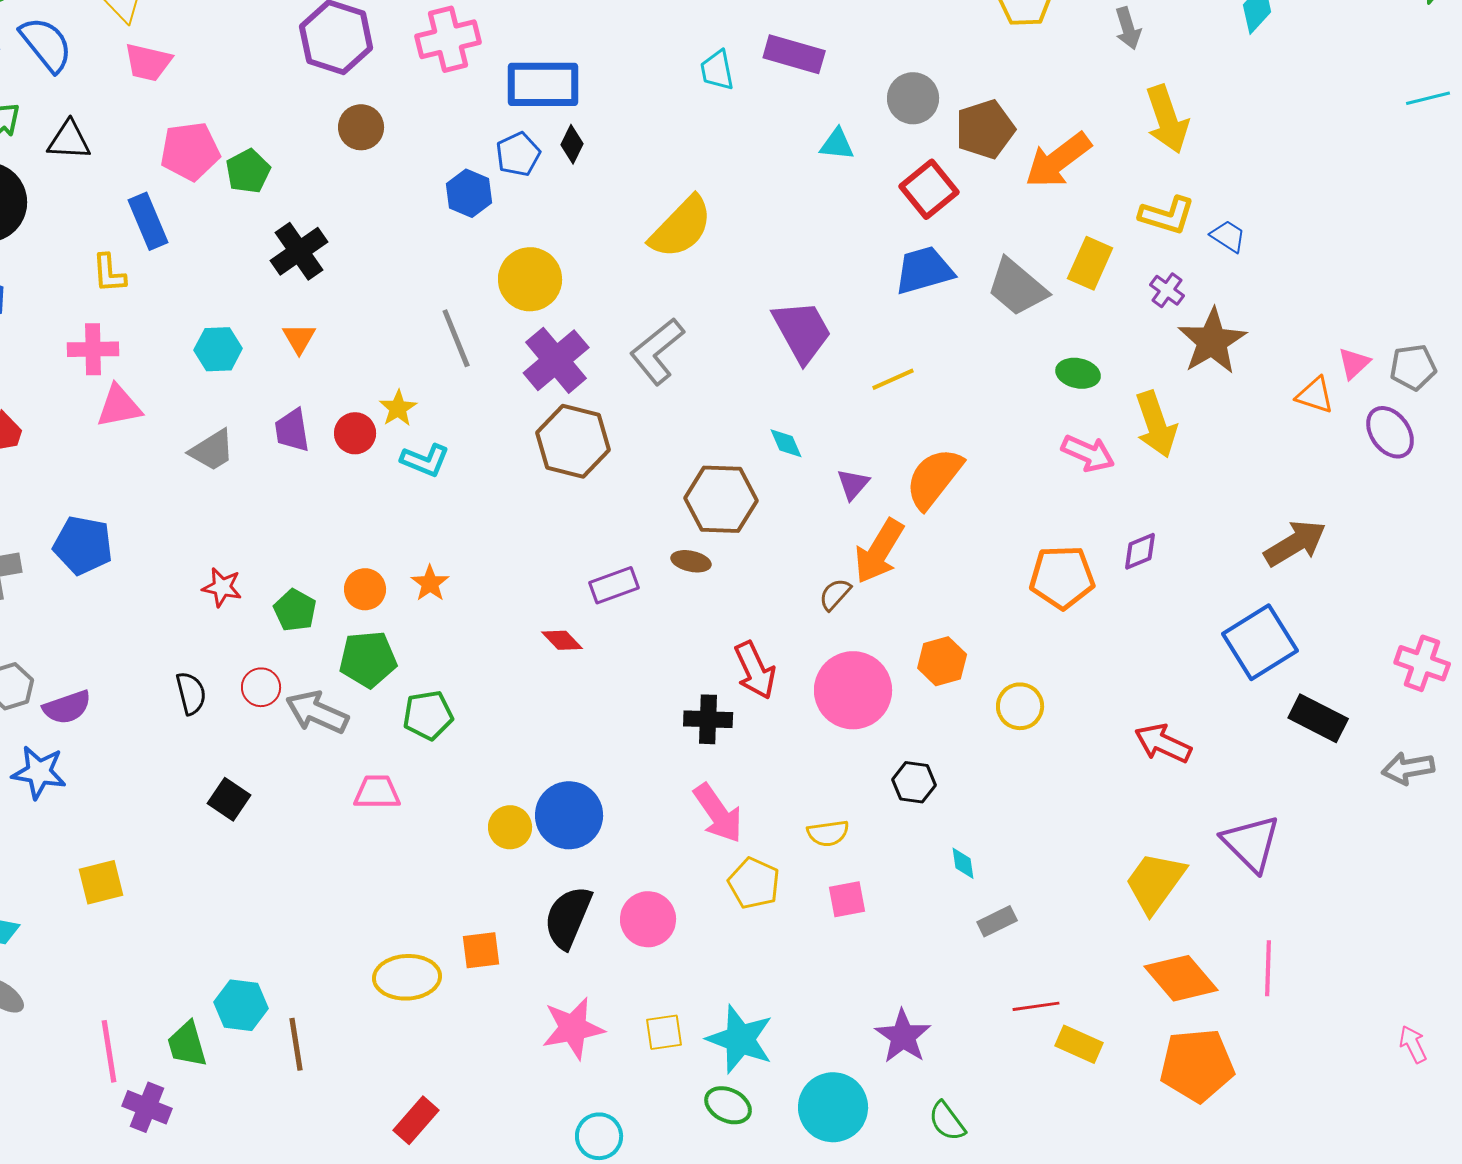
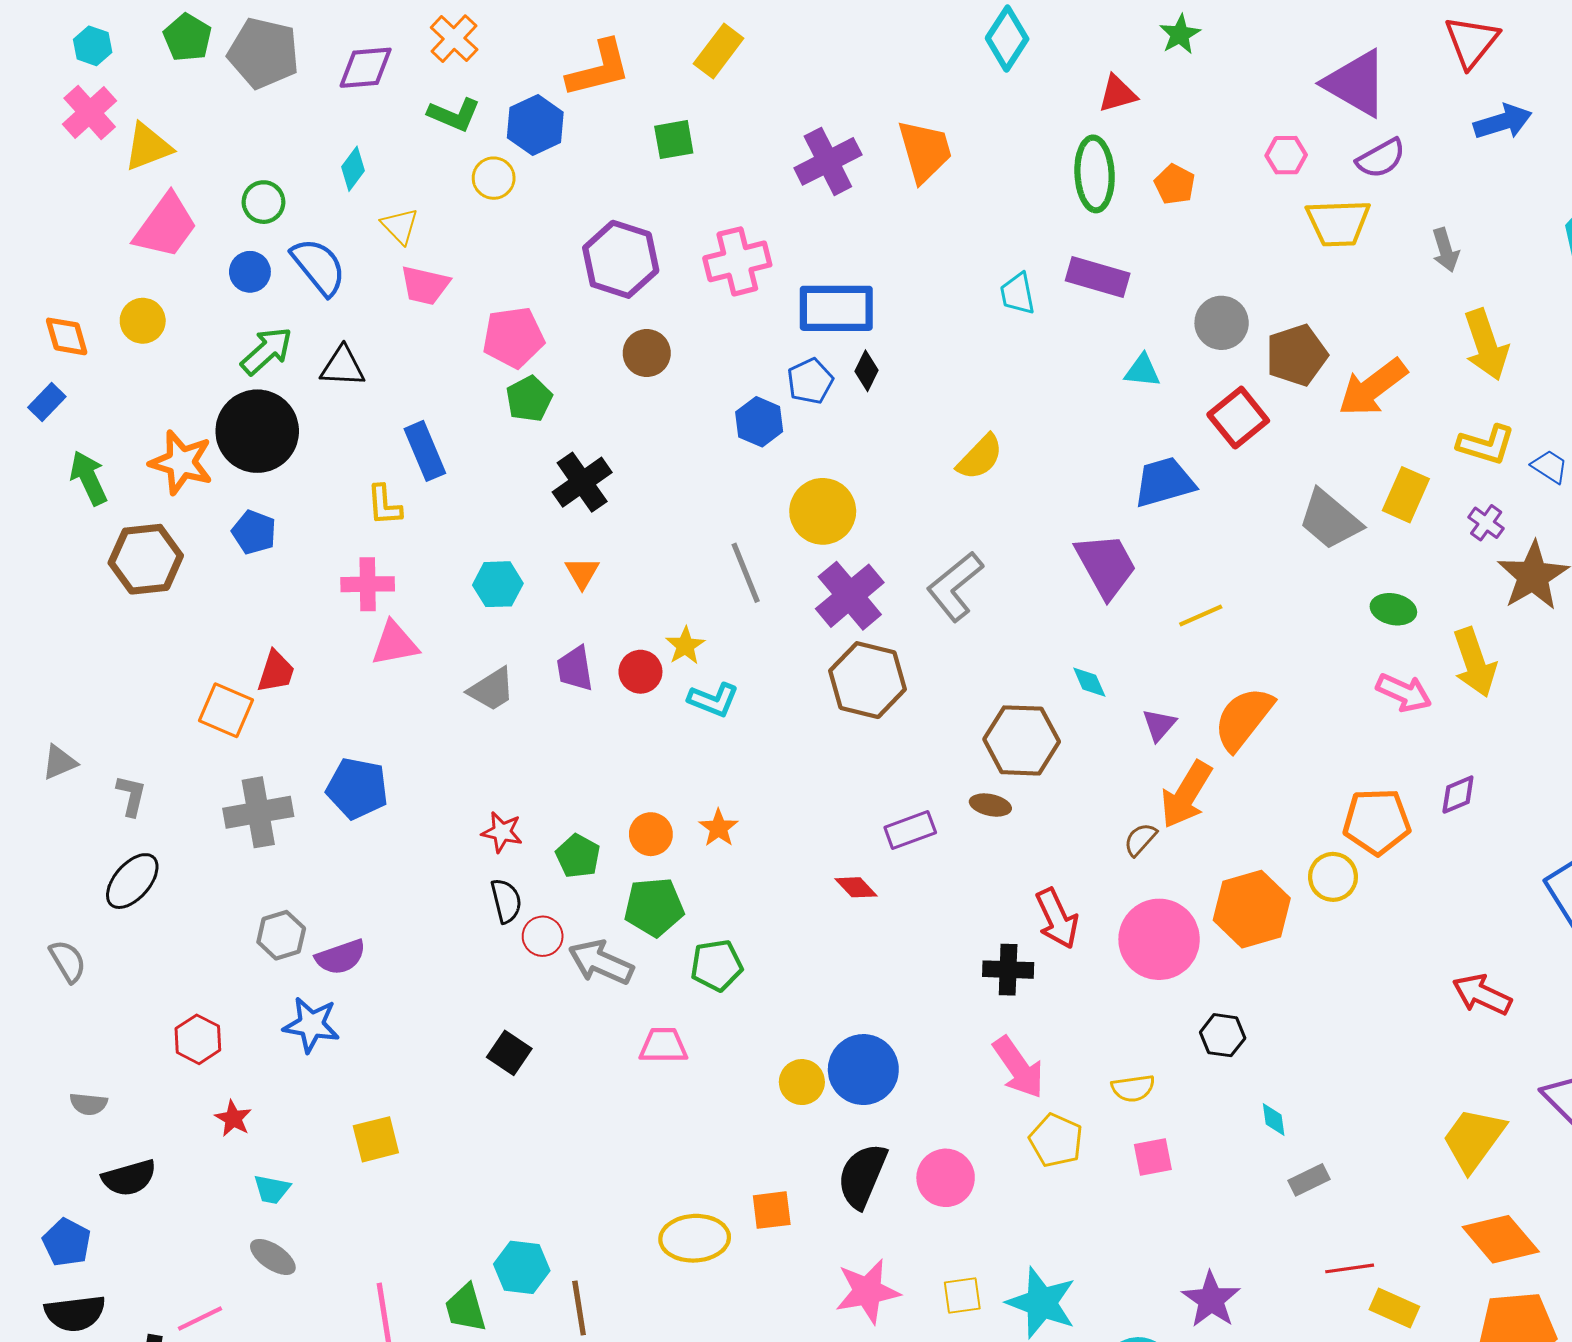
pink pentagon: (190, 151) -> (513, 337), moved
yellow semicircle: (681, 227) -> (980, 457), size x0.7
blue trapezoid: (924, 270) -> (1164, 482), moved
orange hexagon: (942, 661) -> (1252, 909), size x1.5
black semicircle: (191, 693) -> (506, 901), moved
yellow circle: (1020, 706) -> (1333, 877), moved

